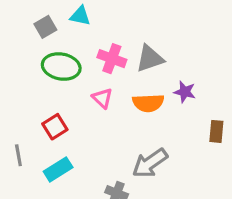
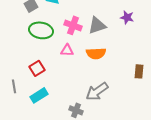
purple star: (185, 92) -> (127, 17), moved
pink triangle: (102, 98) -> (67, 50), turned -40

